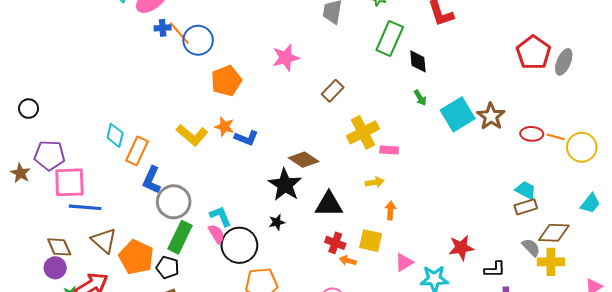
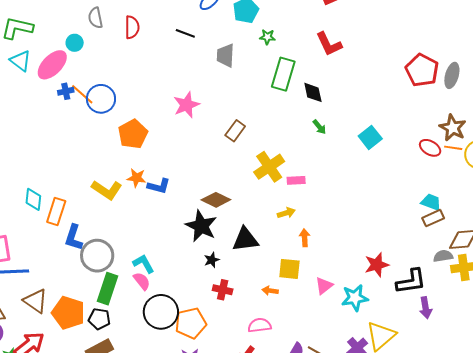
cyan square: (458, 114) -> (370, 137), moved, size x0.7
brown star: (491, 116) -> (453, 128), moved
red ellipse: (532, 134) -> (430, 148), turned 35
black star: (277, 222) -> (212, 260), moved
red cross: (335, 243) -> (223, 290), moved
black circle: (239, 245) -> (161, 312), moved
gray semicircle: (531, 247) -> (443, 256), turned -48
black L-shape: (495, 269) -> (411, 281), size x1.5

